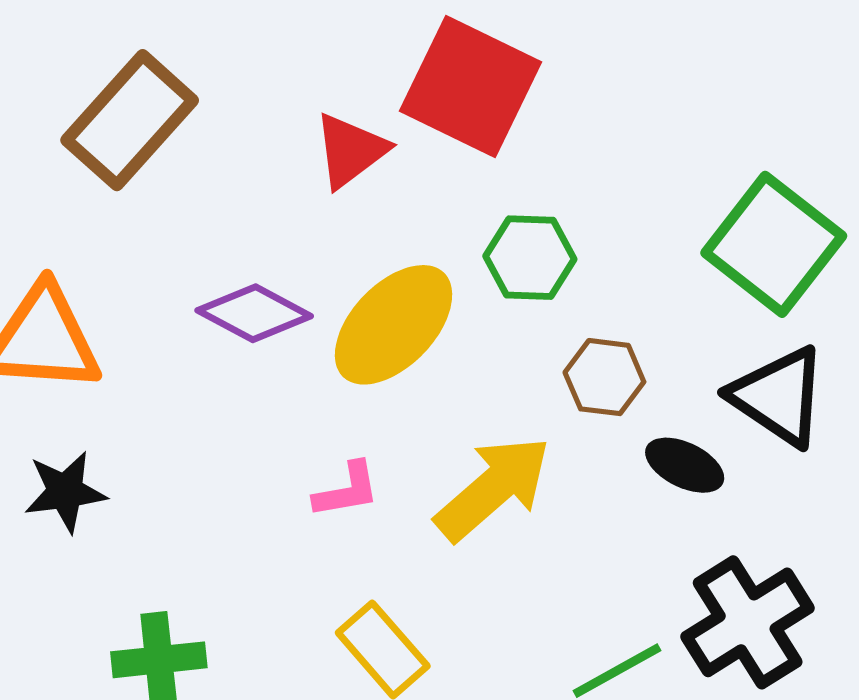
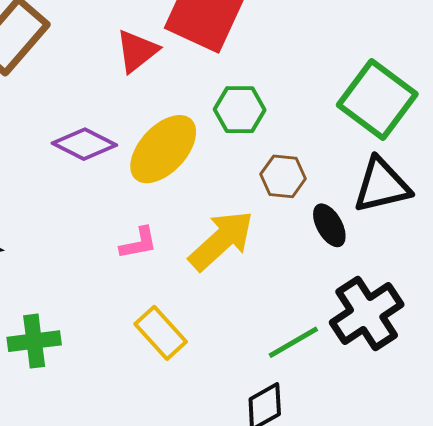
black triangle: (778, 396) -> (382, 185), turned -46
black ellipse: (685, 465) -> (329, 225), turned 36

